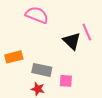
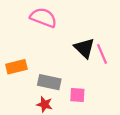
pink line: (87, 32) -> (102, 54), moved

